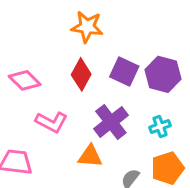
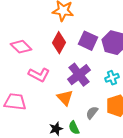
orange triangle: (90, 156) -> (65, 98), turned 42

